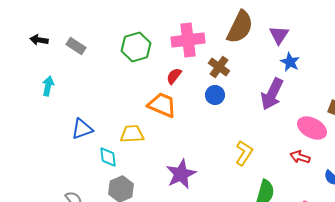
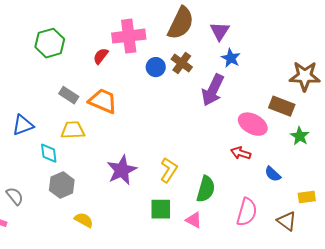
gray rectangle: (76, 46) -> (69, 95), moved
green hexagon: (136, 47) -> (50, 43), moved
brown cross: (219, 67) -> (182, 63), moved
red semicircle: (174, 76) -> (101, 56), moved
blue circle: (215, 95) -> (156, 67), moved
yellow L-shape: (244, 153) -> (169, 170), moved

